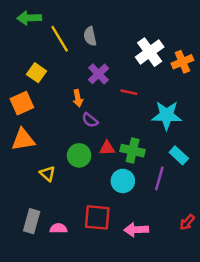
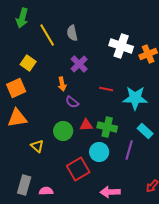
green arrow: (29, 18) -> (22, 18), turned -72
white cross: (150, 52) -> (121, 46), turned -35
red line: (129, 92) -> (106, 89), moved
red square: (97, 217) -> (78, 169), moved, turned -35

